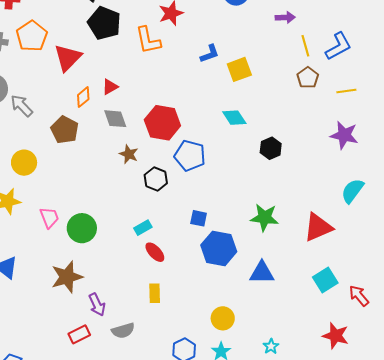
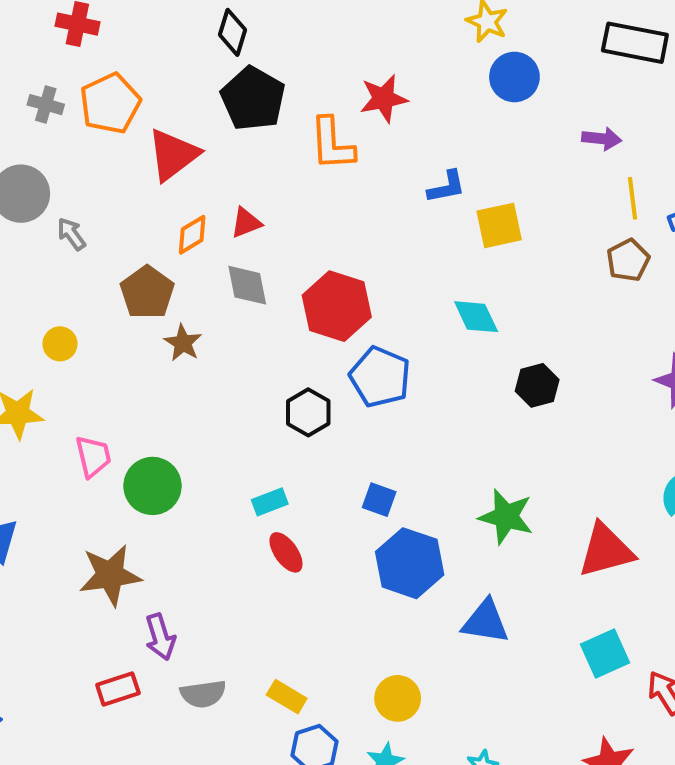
gray arrow: (22, 106) -> (71, 234), size x0.7
brown star: (129, 154) -> (183, 343), moved
yellow circle: (24, 163) -> (60, 344), size x0.7
yellow rectangle: (155, 293) -> (287, 697), moved, turned -66

